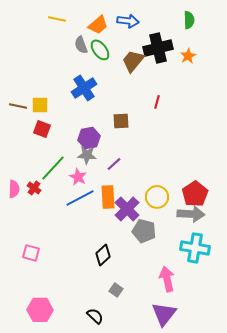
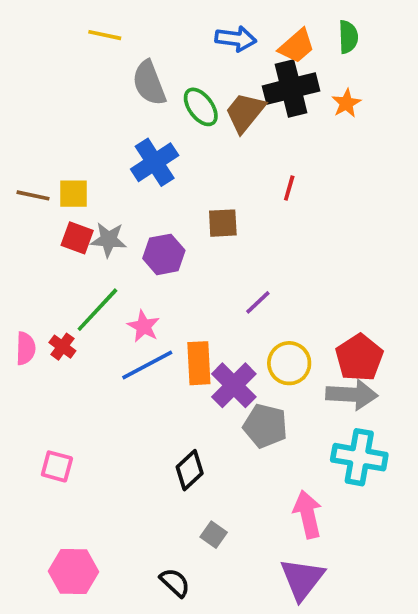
orange trapezoid: (98, 25) -> (297, 46), moved
gray semicircle: (81, 45) -> (149, 83), size x1.4
green ellipse: (100, 50) -> (201, 107), moved
gray star: (87, 155) -> (109, 240), moved
purple line: (114, 164) -> (258, 302), moved

